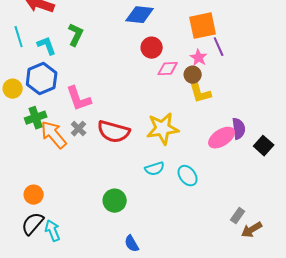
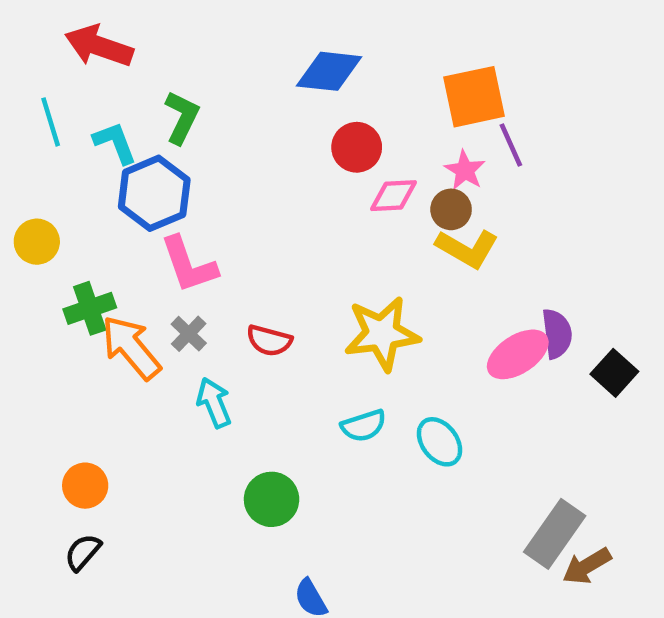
blue hexagon: (42, 79) -> (154, 193), moved
yellow L-shape: (200, 92) -> (467, 249), turned -44
red semicircle: (114, 132) -> (269, 341), size x0.6
gray rectangle: (238, 216) -> (555, 534), size x1.8
black semicircle: (33, 224) -> (83, 552), size x0.7
cyan arrow: (53, 231) -> (214, 403), moved

